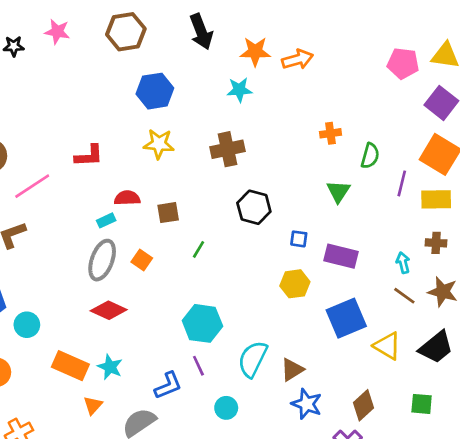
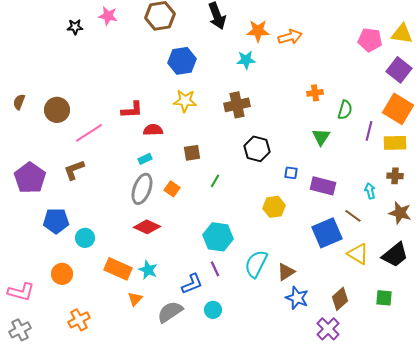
red semicircle: (127, 198) -> (153, 130), moved
yellow hexagon: (295, 284) -> (274, 207), moved
brown line: (404, 296) -> (353, 216), moved
cyan circle: (226, 408) -> (213, 310), moved

